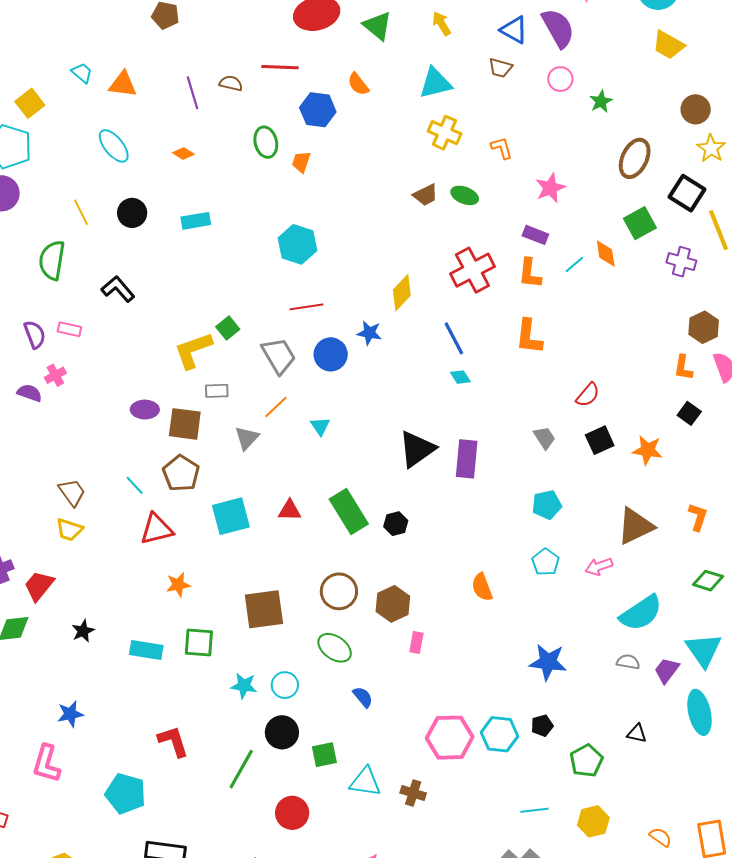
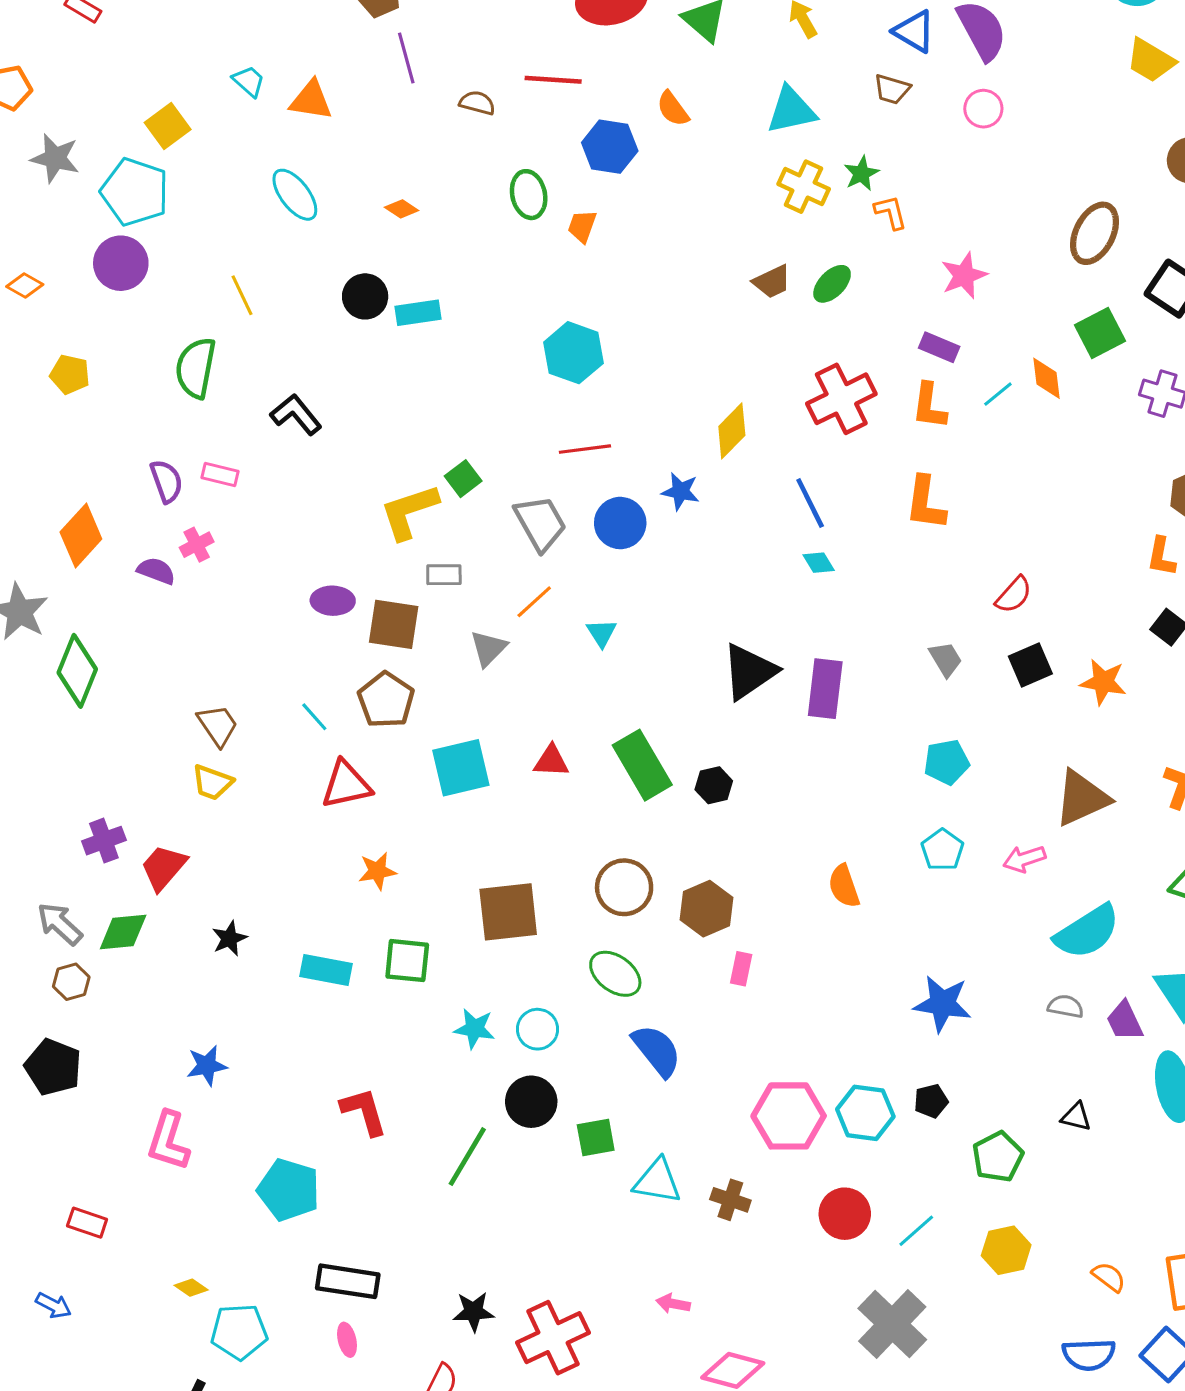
purple line: (192, 93) -> (406, 58), moved
green star: (601, 101) -> (861, 173), moved
green ellipse: (465, 195) -> (832, 284), turned -68
black circle: (132, 213) -> (365, 296), moved
purple trapezoid: (667, 670) -> (1125, 1021), turned -64
blue semicircle: (363, 697) -> (657, 1051), size x1.6
cyan line: (534, 810) -> (916, 1231), turned -36
red circle: (292, 813) -> (845, 1214), moved

